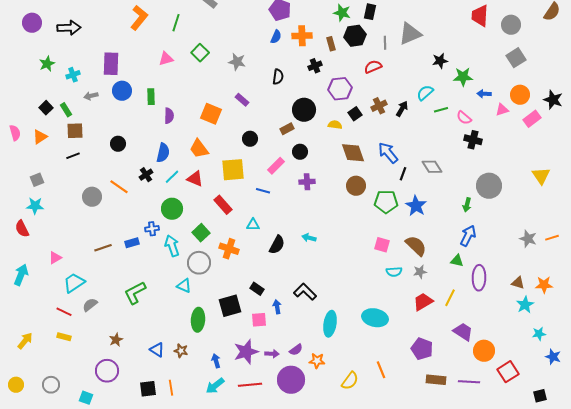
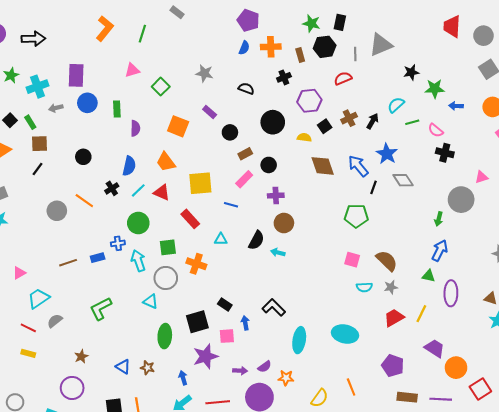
green square: (200, 53) -> (161, 87), moved
cyan cross: (73, 75) -> (37, 87), size x1.5
black semicircle: (278, 77) -> (246, 89), turned -77
pink triangle: (502, 110) -> (481, 177), moved
brown rectangle: (287, 129) -> (245, 154), moved
black circle: (250, 139) -> (230, 132), moved
black line: (73, 156) -> (37, 169), turned -32
brown circle: (356, 186) -> (284, 223), moved
blue star: (416, 206) -> (387, 154), moved
green square: (201, 233) -> (168, 247), turned 36
black semicircle: (277, 245) -> (256, 240), moved
purple star: (246, 352) -> (205, 356), moved

